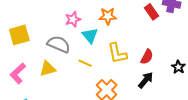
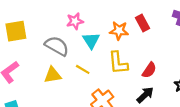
red rectangle: (152, 12) -> (143, 23), moved
orange star: (108, 16) -> (119, 31), moved
yellow triangle: (48, 69) -> (53, 75), moved

